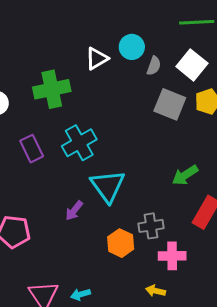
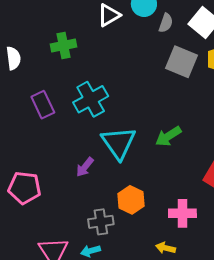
green cross: (52, 89) -> (63, 46), size x0.7
green arrow: (185, 175) -> (168, 136), moved
gray cross: (151, 226) -> (101, 222), moved

